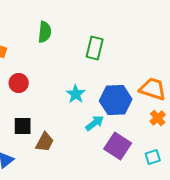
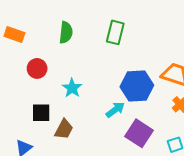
green semicircle: (45, 32) -> (66, 32), moved
cyan star: (76, 94) -> (72, 88), moved

